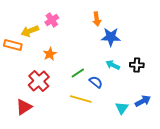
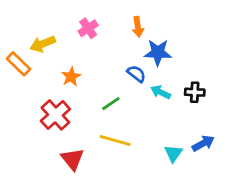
pink cross: (52, 20) -> (88, 28), moved
orange rectangle: (13, 45) -> (18, 64), turned 30
blue semicircle: (96, 82) -> (136, 74), moved
red triangle: (24, 107) -> (72, 159), moved, turned -36

